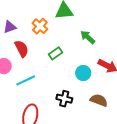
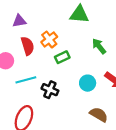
orange cross: (40, 26) -> (49, 39), moved
black cross: (64, 99) -> (50, 90), moved

